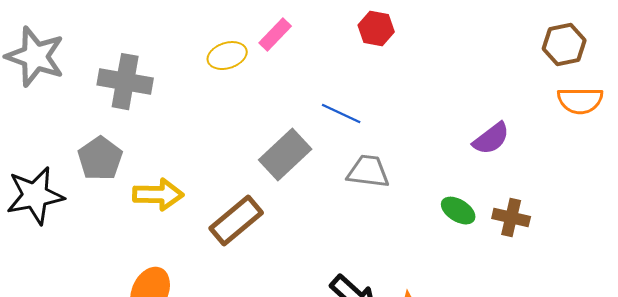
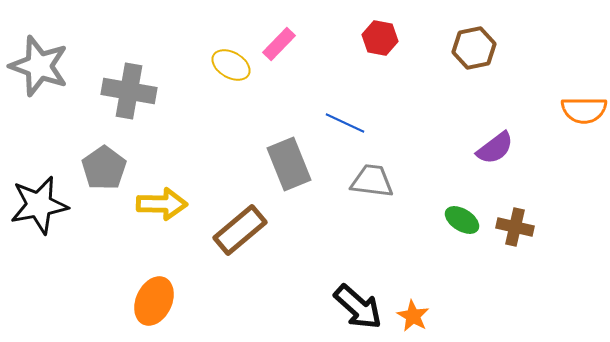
brown hexagon: (564, 45) -> (474, 48), moved
yellow ellipse: (227, 56) -> (231, 65), turned 48
gray rectangle: (285, 155) -> (289, 164), turned -69

